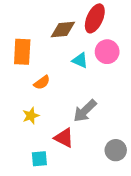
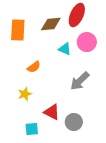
orange rectangle: (22, 52) -> (18, 30), moved
gray arrow: (85, 111) -> (80, 81), moved
gray circle: (116, 150) -> (74, 122), moved

